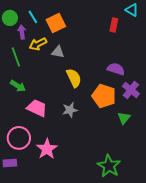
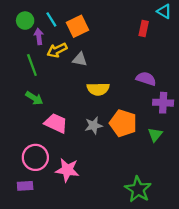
yellow semicircle: (74, 78) -> (98, 89), turned 114
purple cross: (131, 90) -> (163, 103), turned -36
orange pentagon: (104, 96) -> (123, 123), moved
pink star: (47, 149) -> (67, 170), turned -30

